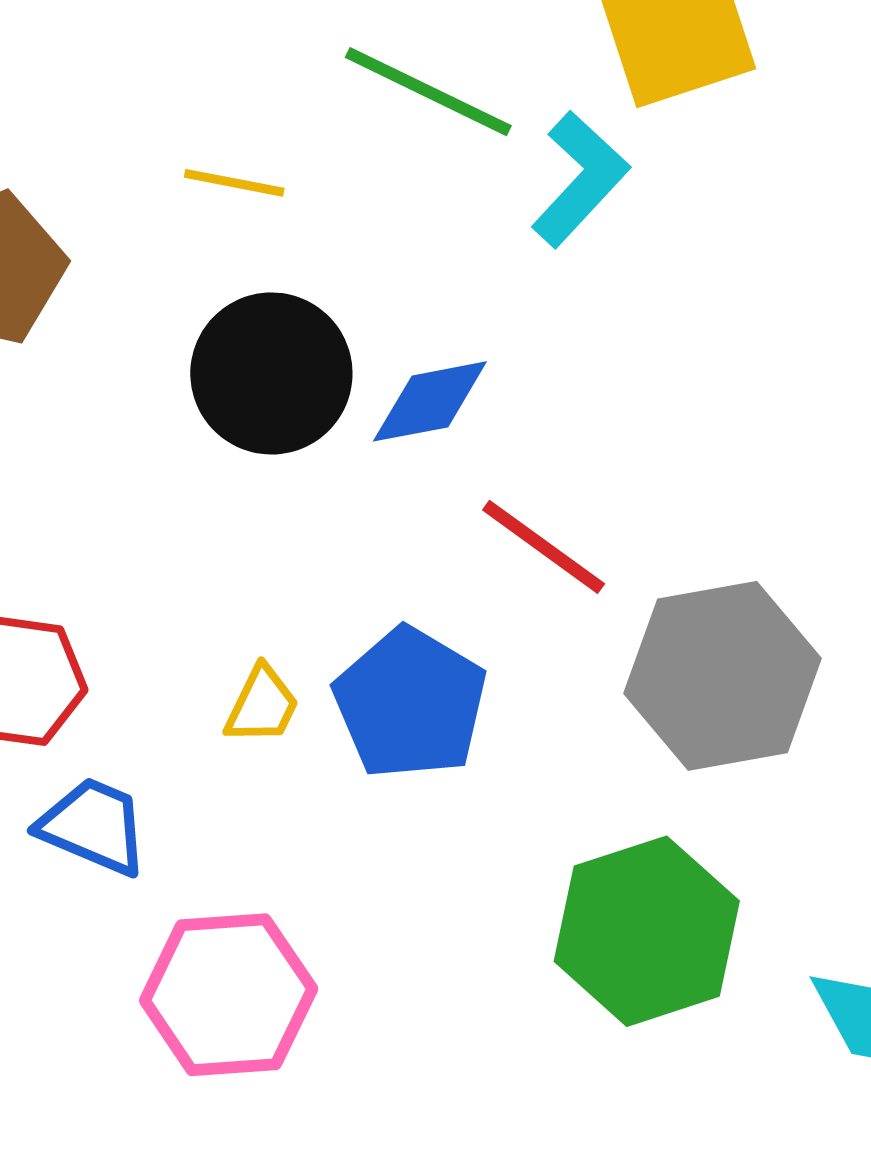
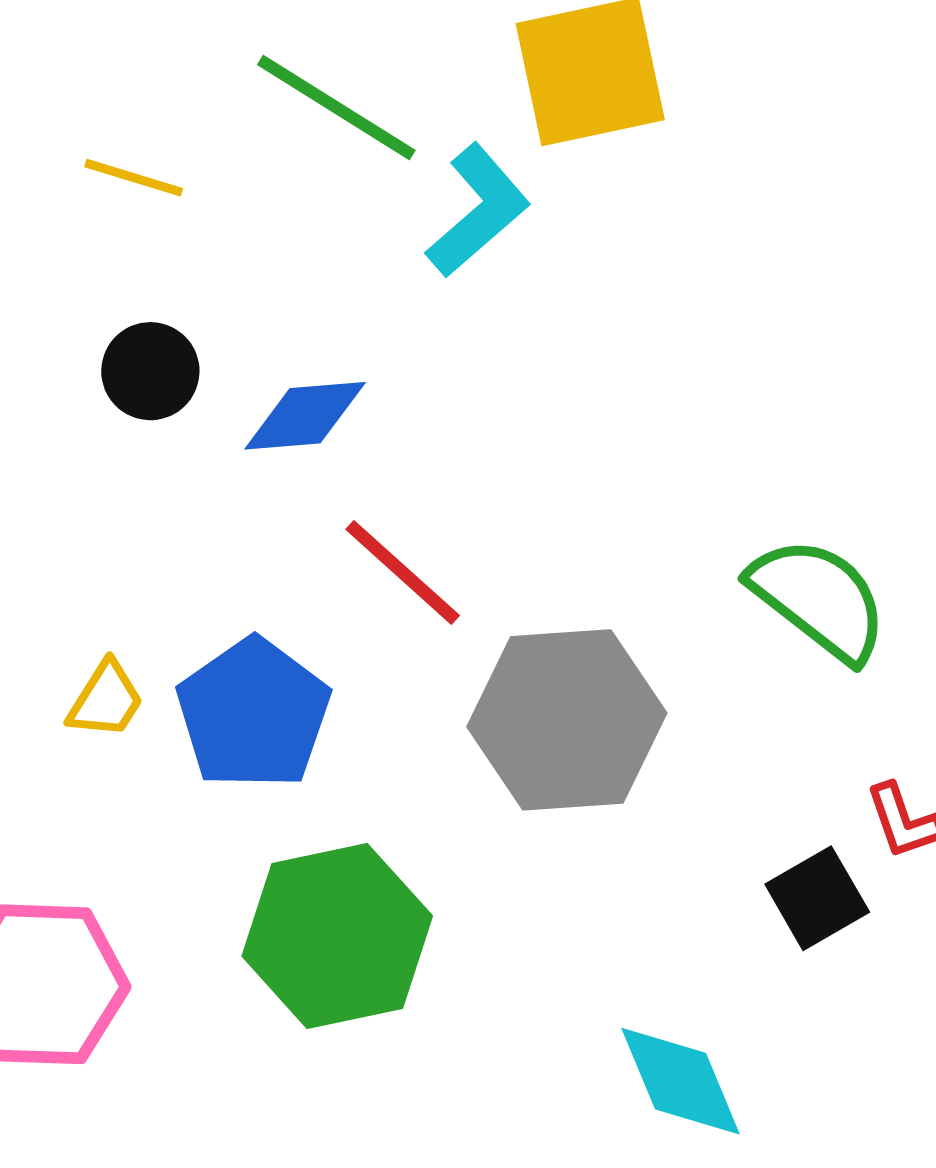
black circle: (271, 373) -> (150, 371), size x0.6
green hexagon: (647, 931) -> (337, 936), moved

